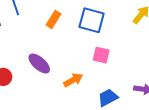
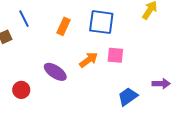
orange arrow: (73, 80) -> (89, 60), moved

